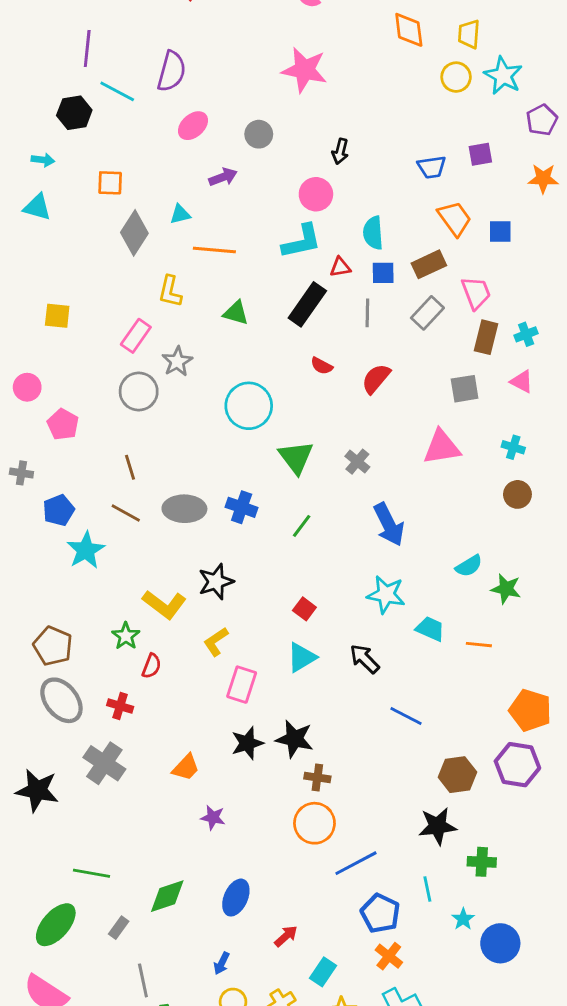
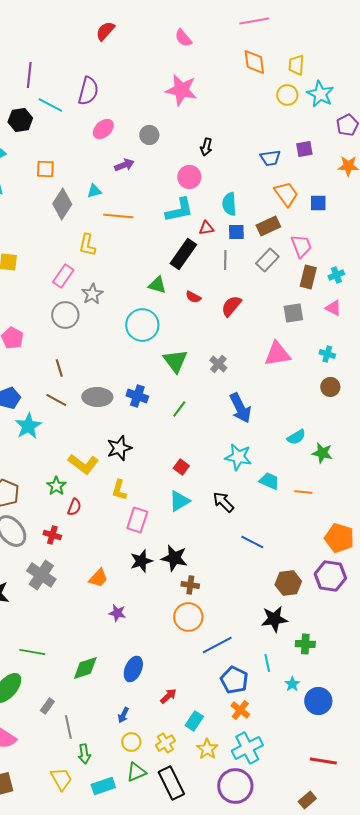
green triangle: (236, 313) -> (157, 285), moved
yellow L-shape: (216, 642) -> (119, 490), turned -40
gray rectangle: (119, 928) -> (47, 706), moved

